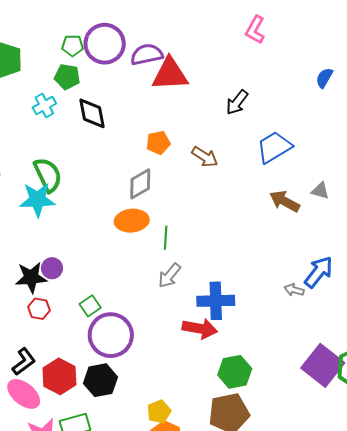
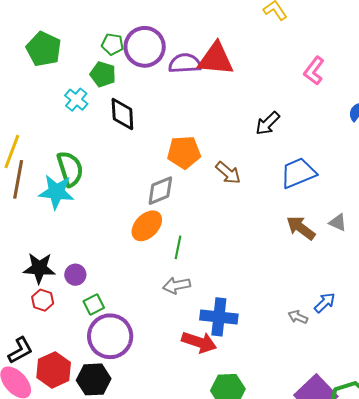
pink L-shape: (255, 30) -> (314, 71), moved
red triangle: (170, 74) -> (216, 59), moved
cyan cross: (44, 106) -> (76, 100), turned -30
orange pentagon: (158, 143) -> (184, 152), size x1.4
orange ellipse: (132, 221) -> (147, 226), turned -48
purple circle: (52, 268) -> (75, 275), moved
blue arrow: (319, 272) -> (325, 303), size x0.7
gray arrow: (169, 276) -> (177, 285), turned 32

